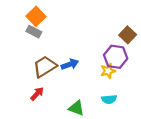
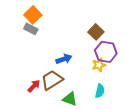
brown square: (128, 35) -> (96, 32), moved
brown trapezoid: (45, 67) -> (52, 80), moved
cyan semicircle: (109, 99) -> (100, 91), turned -72

